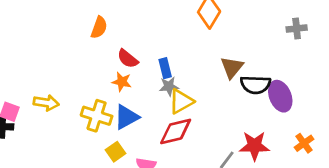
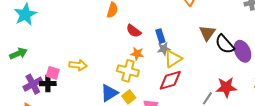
orange star: (122, 82) -> (137, 54), moved
black semicircle: (256, 85) -> (225, 44), turned 50
yellow cross: (97, 116) -> (128, 71), moved
blue triangle: (126, 117) -> (109, 93), moved

